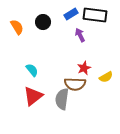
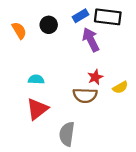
purple arrow: (80, 35) -> (91, 40), size x1.5
cyan semicircle: (32, 70) -> (36, 79), turned -48
gray semicircle: (62, 99) -> (67, 134), moved

